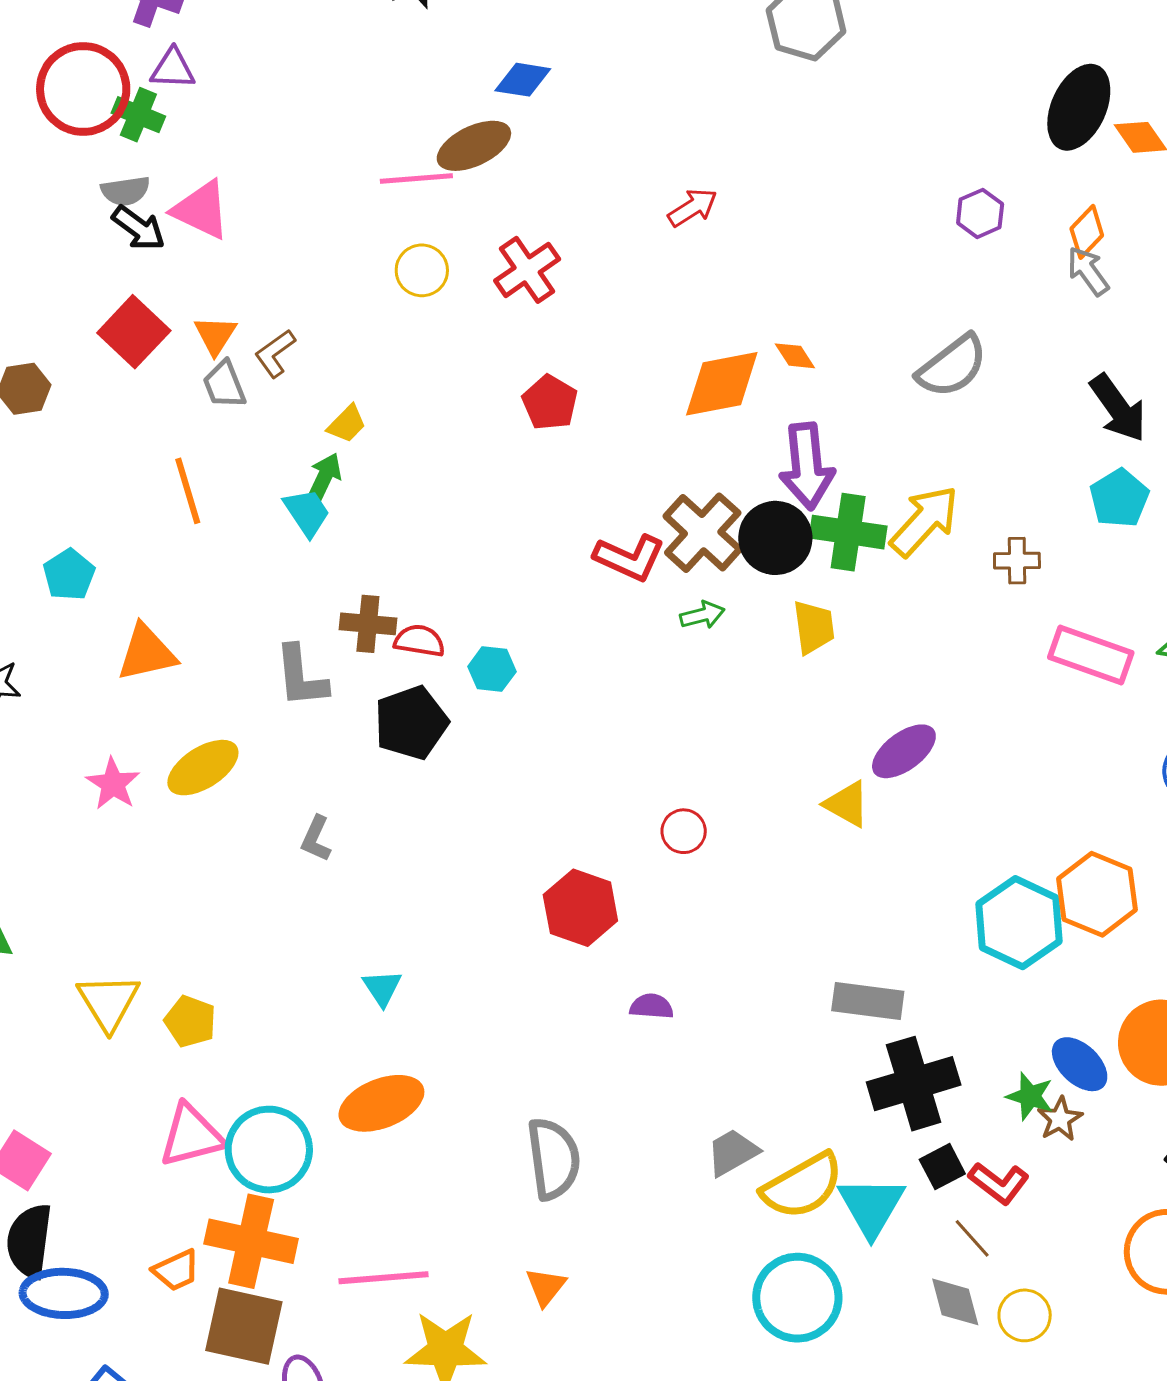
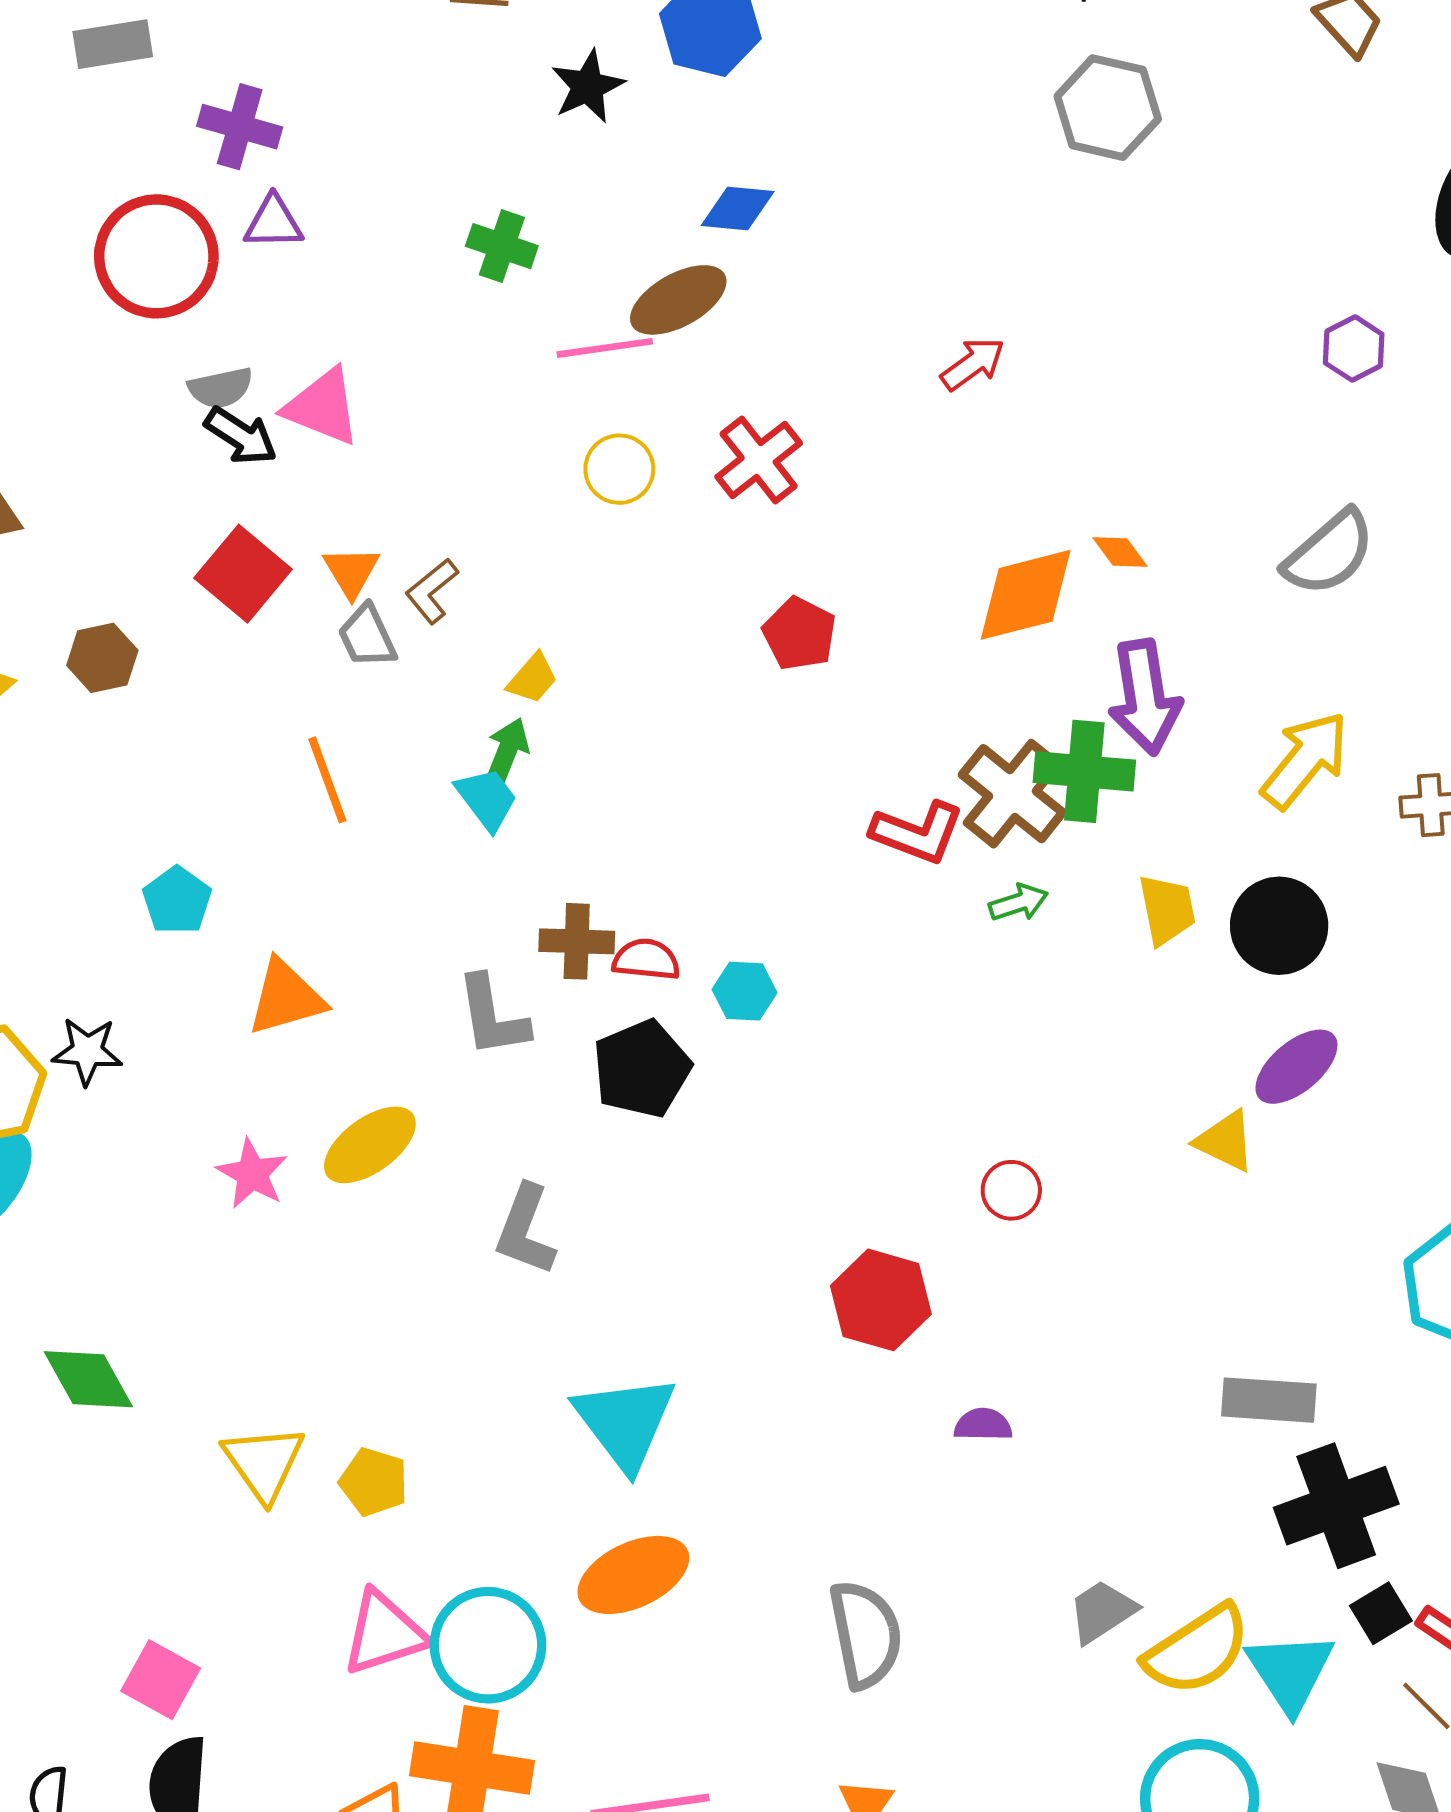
green cross: (138, 115) -> (502, 246), moved
green cross: (848, 532) -> (1084, 771), moved
black circle: (775, 538) -> (1279, 926), moved
gray L-shape: (316, 839) -> (525, 1230), size x1.5
cyan triangle: (382, 988) -> (625, 1422), size x2.0

